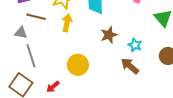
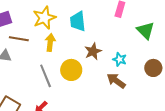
gray line: (31, 56) -> (46, 76), moved
yellow circle: (78, 65) -> (71, 70), moved

